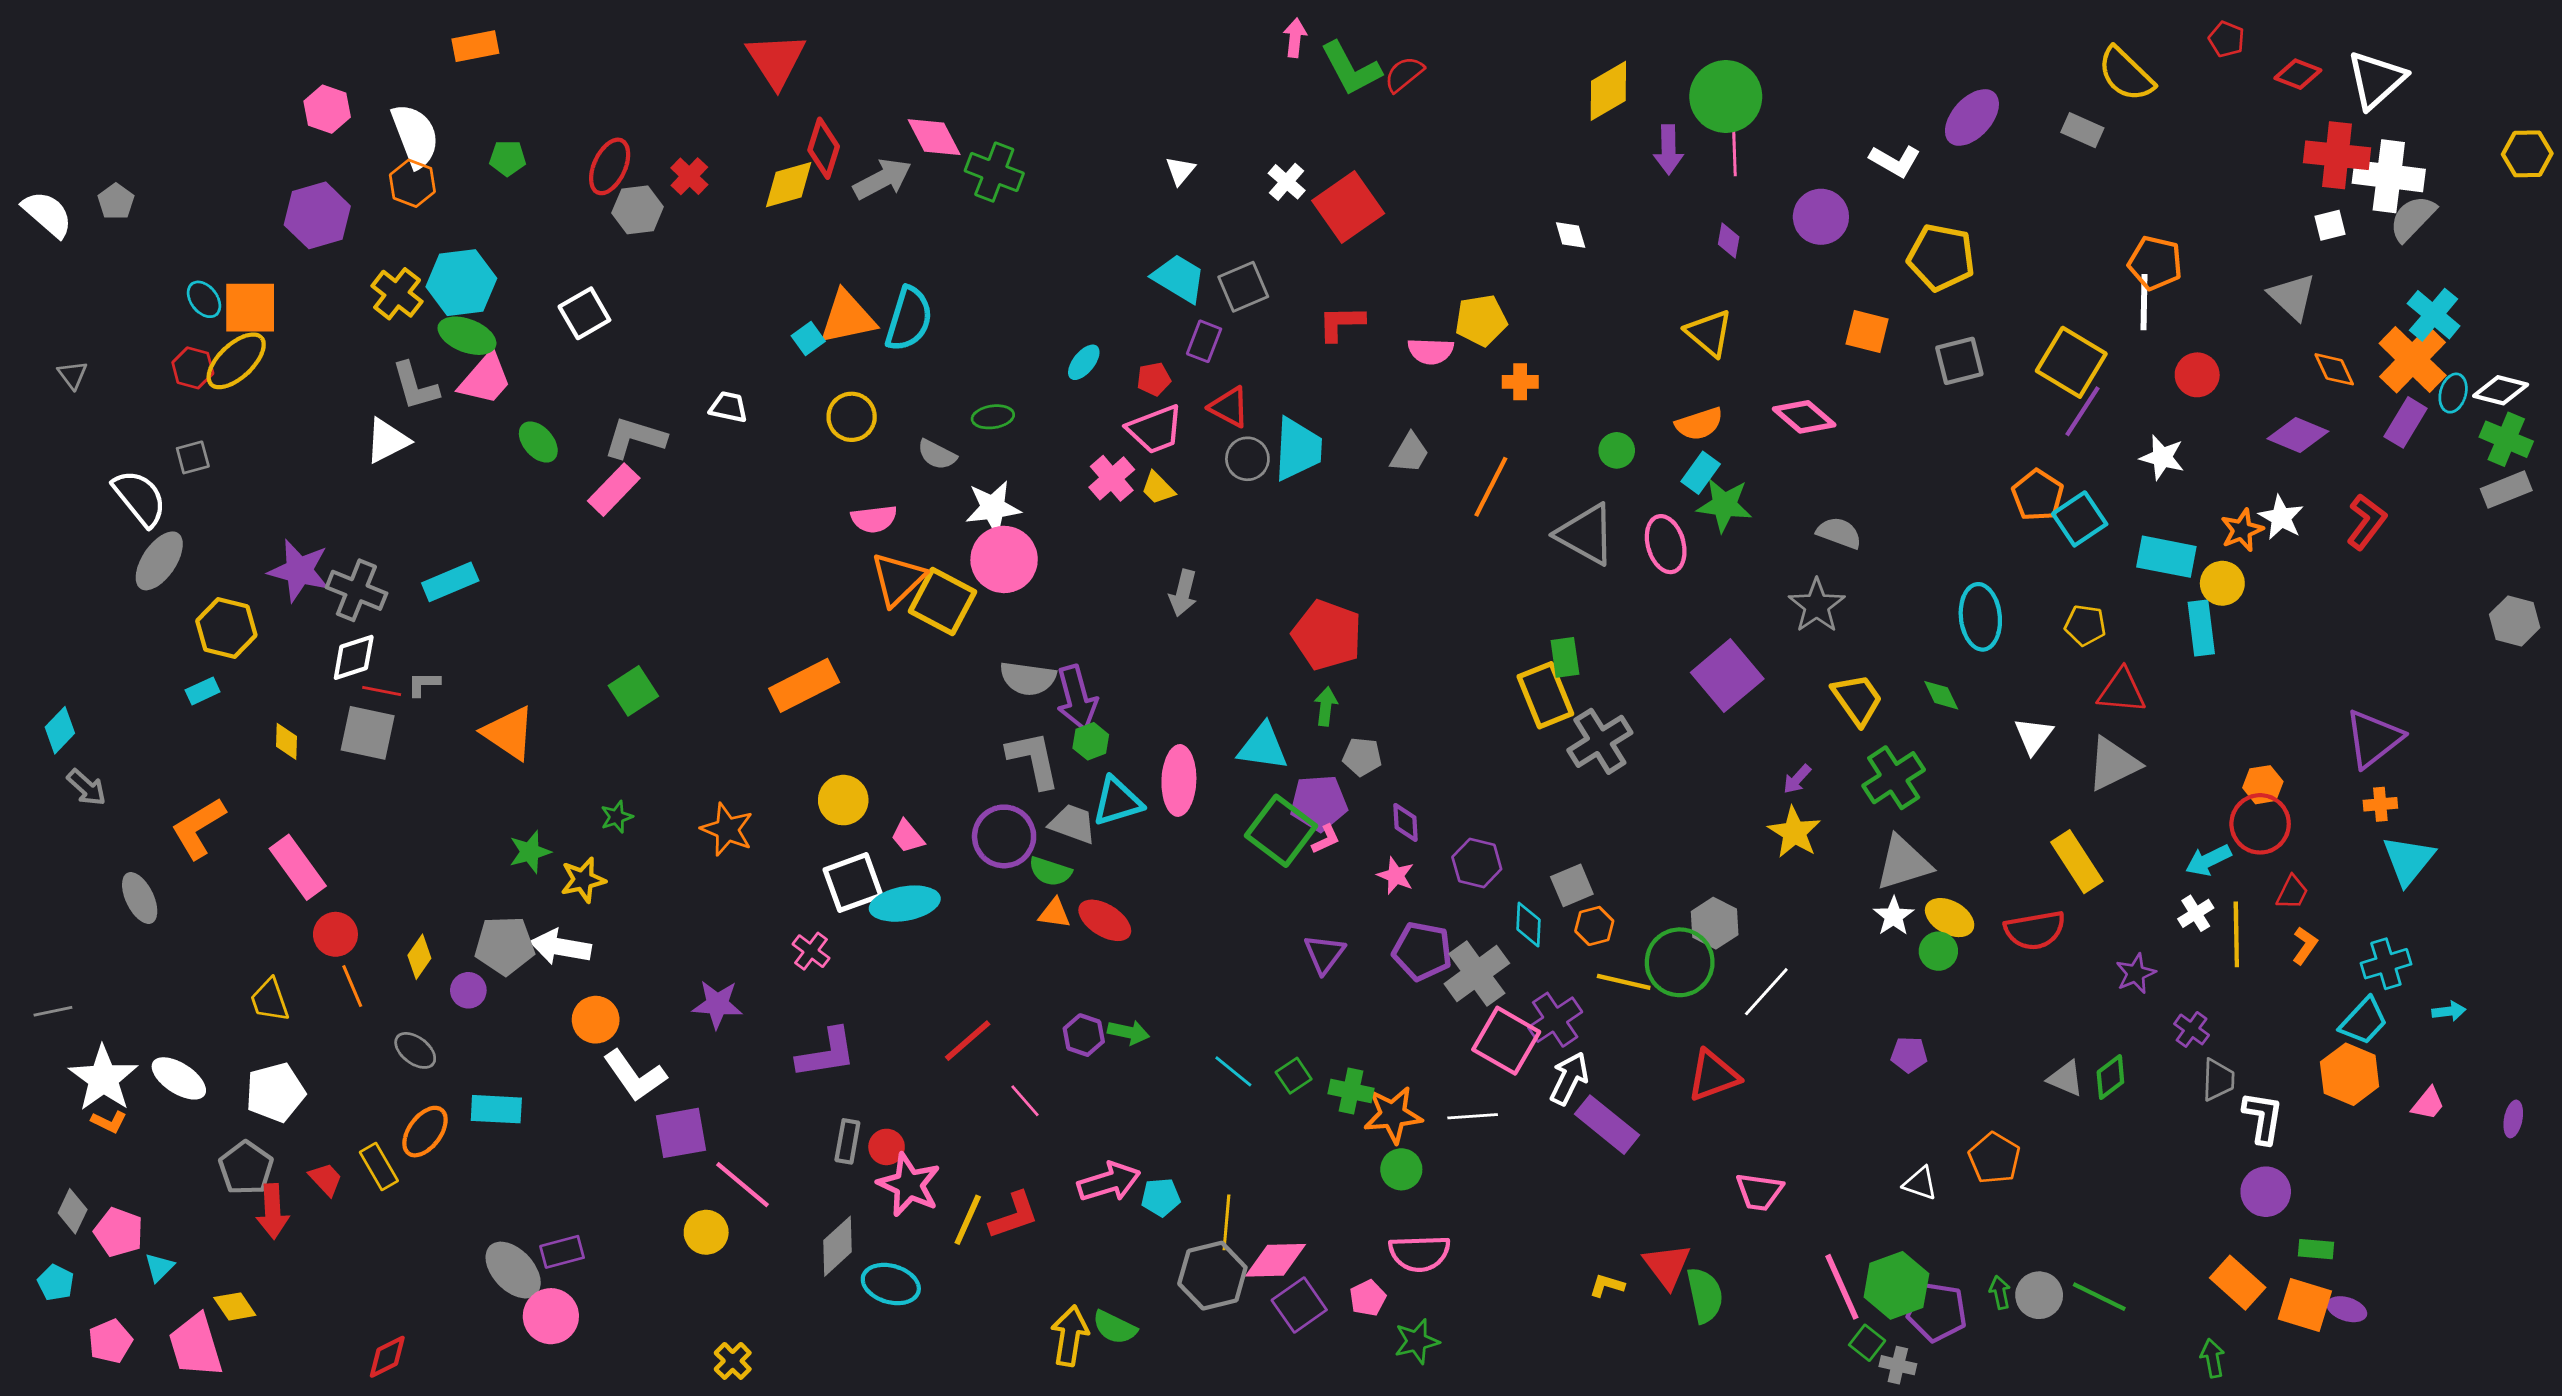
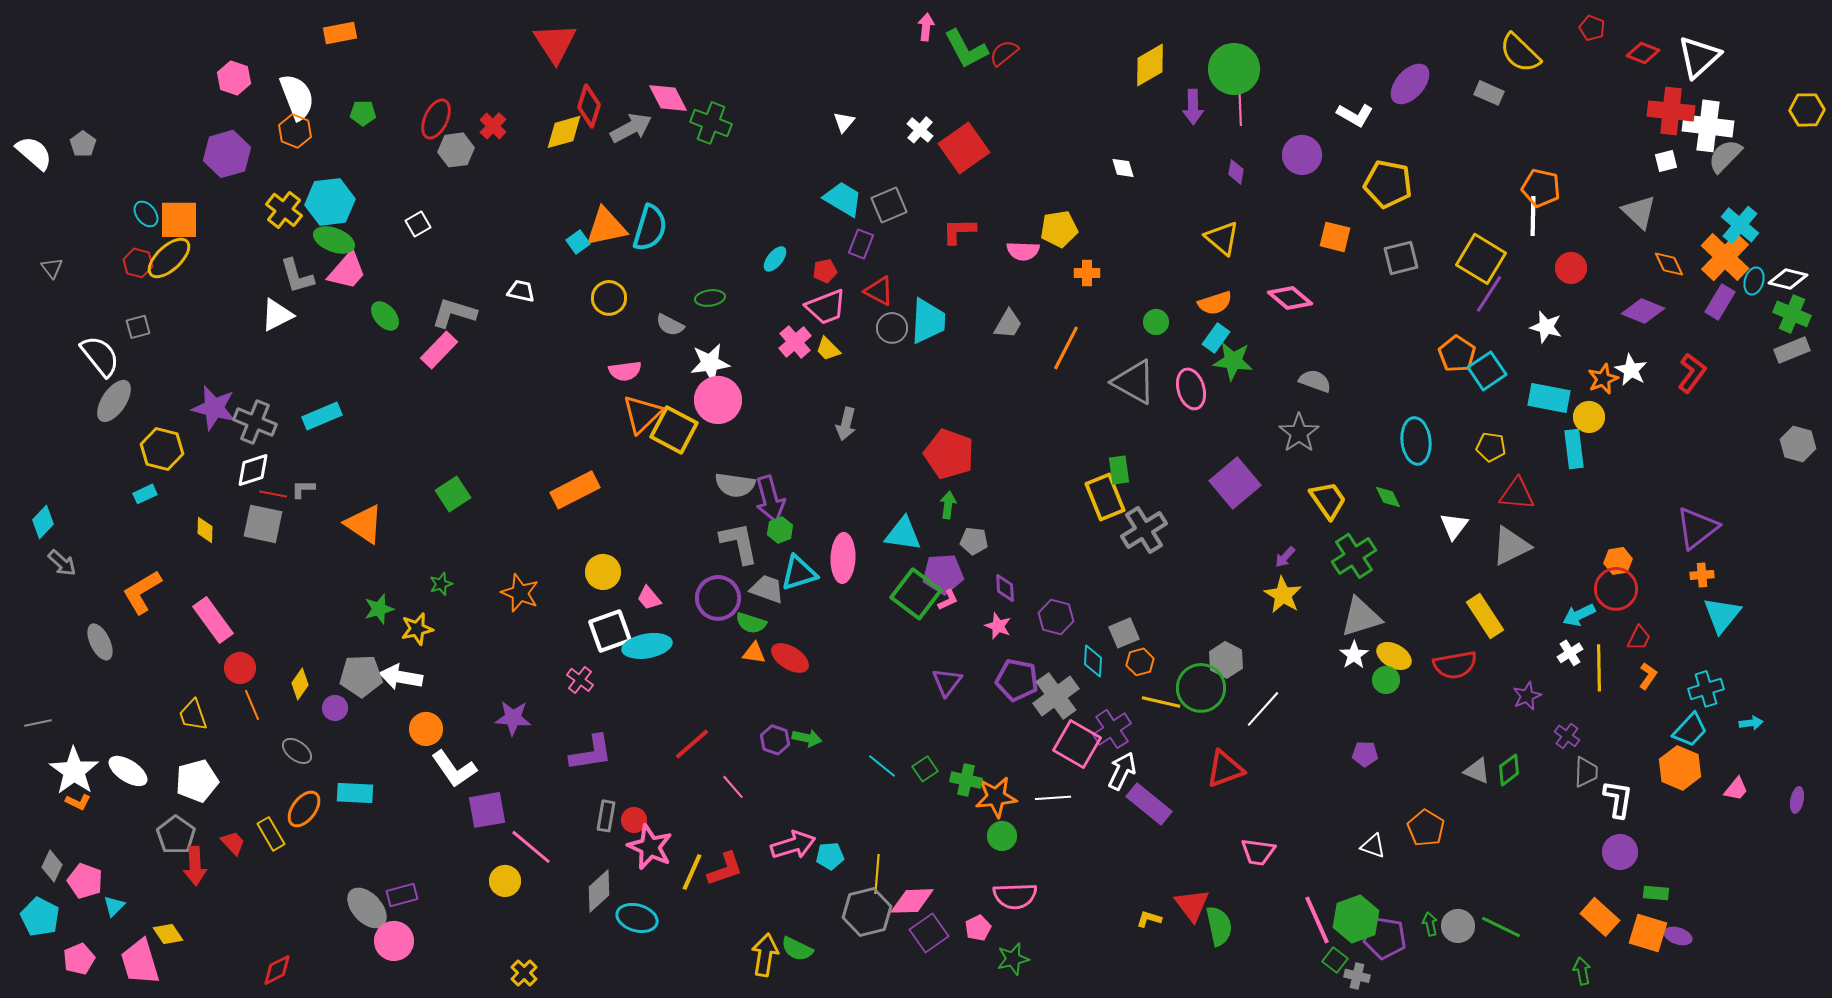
white square: (584, 313) -> (418, 224), size x0.7
cyan pentagon: (56, 1283) -> (40, 917), size x1.5

